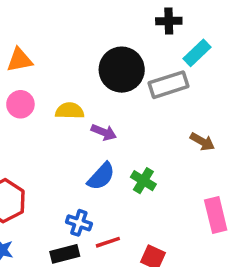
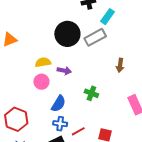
pink circle: (20, 104) -> (41, 82), moved
brown arrow: (202, 142) -> (120, 65), turned 80
blue semicircle: (101, 176) -> (58, 104), moved

